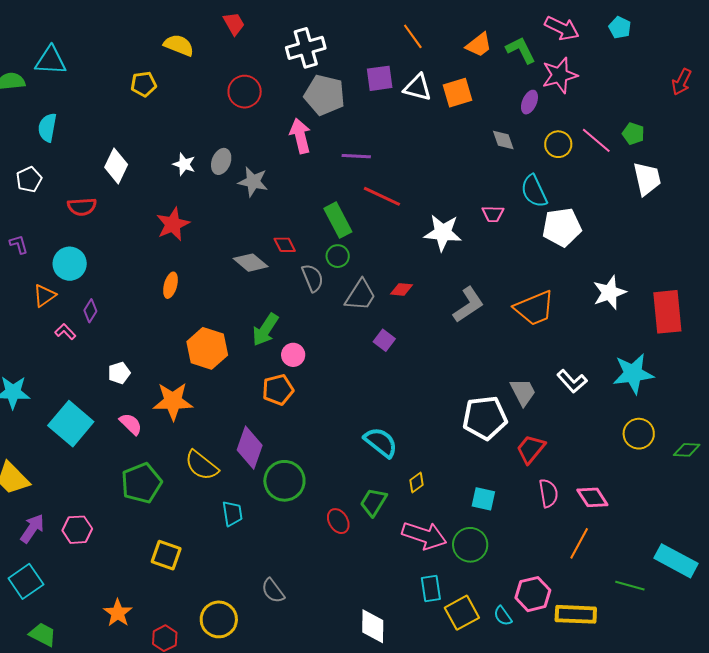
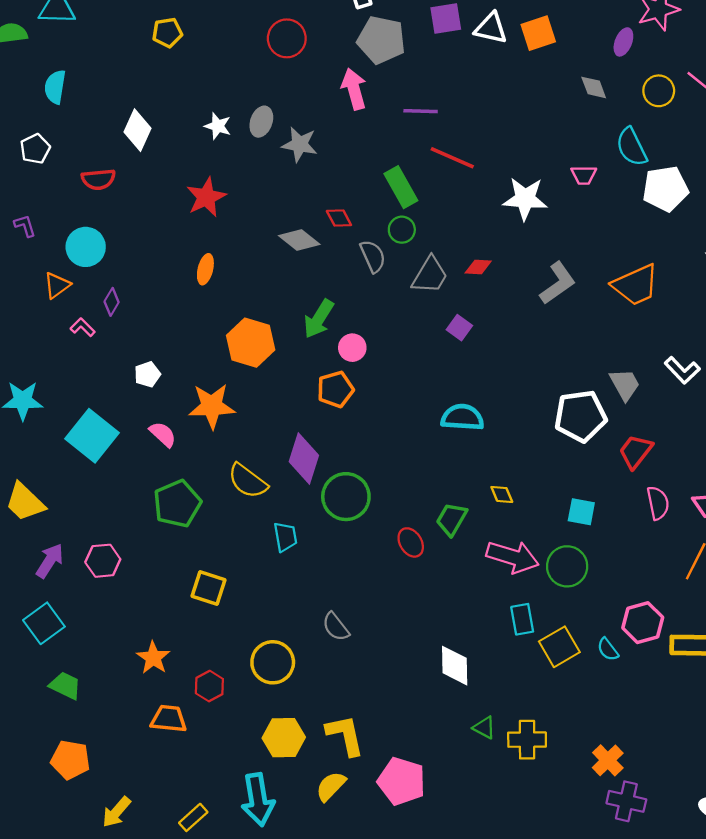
cyan semicircle: (381, 442) -> (462, 417), moved, turned -33
yellow diamond: (416, 482) -> (502, 494), turned -75

